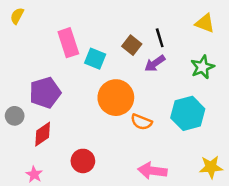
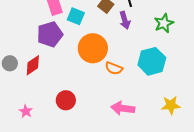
purple arrow: (155, 63) -> (125, 20), turned -72
purple pentagon: (45, 93) -> (50, 34), moved
red diamond: (43, 134) -> (33, 65), moved

